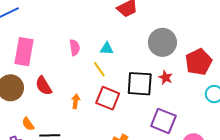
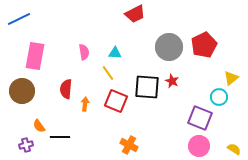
red pentagon: (199, 62) -> (204, 45), moved
red semicircle: (44, 86) -> (66, 89), moved, turned 36
purple square: (163, 121) -> (200, 118), moved

